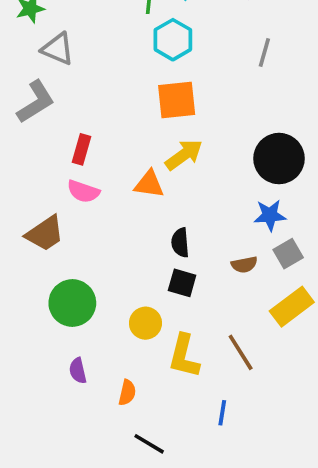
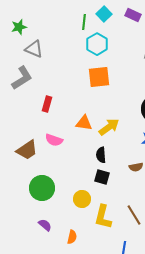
yellow arrow: (184, 155) -> (109, 127), moved
pink semicircle: (83, 191) -> (54, 140), moved
purple semicircle: (78, 371) -> (45, 225), turned 144

